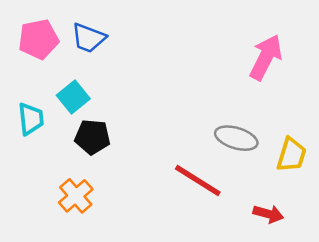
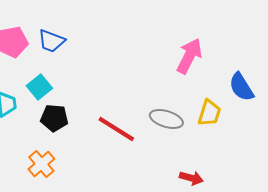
yellow trapezoid: (291, 155) -> (209, 113), moved
red line: (198, 180) -> (116, 129), moved

